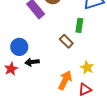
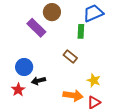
green rectangle: (79, 25) -> (81, 31), moved
orange arrow: (65, 80) -> (73, 95), turned 78

